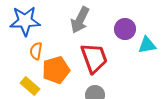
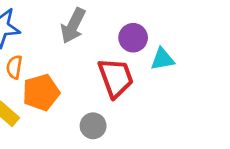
red trapezoid: (94, 58) -> (116, 78), moved

